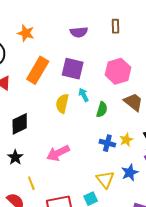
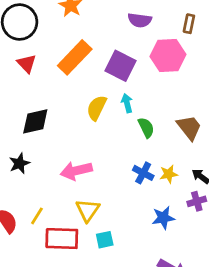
pink hexagon: (118, 71) -> (168, 55), moved
green semicircle: (102, 110) -> (146, 128), turned -56
yellow triangle: (105, 179) -> (88, 210), moved
yellow line: (31, 183) -> (37, 216), moved, turned 40

